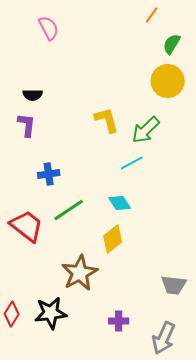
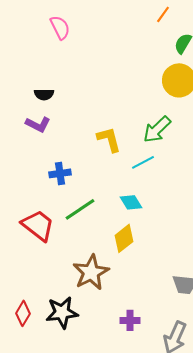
yellow L-shape: (107, 120) -> (109, 139), moved
purple L-shape: (27, 125) -> (38, 124), turned 110

